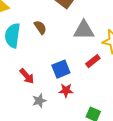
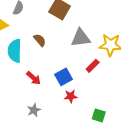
red arrow: (27, 76) -> (34, 78), moved
gray star: (39, 101) -> (34, 110), moved

